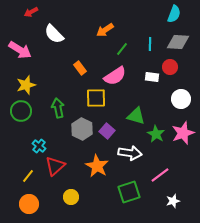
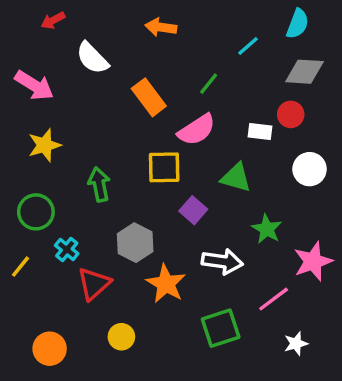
orange arrow: (105, 30) -> (161, 27), moved, turned 42
cyan line: (150, 44) -> (248, 46), moved, turned 48
orange rectangle: (80, 68) -> (149, 97), moved, size x1.5
green circle: (21, 111) -> (36, 212), moved
green triangle: (136, 116) -> (236, 178), moved
gray hexagon: (82, 129) -> (135, 243), moved
purple square: (107, 131) -> (193, 210), moved
pink star: (183, 133) -> (313, 261), moved
yellow line: (28, 176) -> (21, 267), moved

